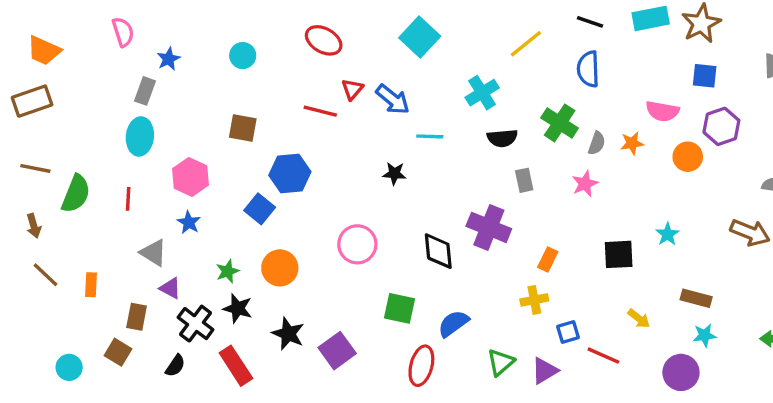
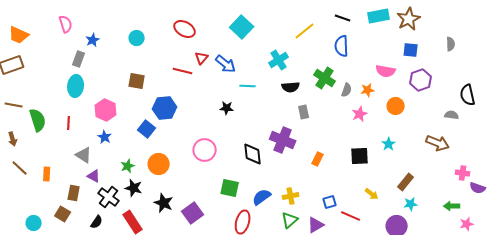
orange circle: (688, 157) -> (396, 106), moved
pink star: (585, 184) -> (360, 114), moved
green semicircle: (76, 194) -> (38, 120), turned -40
brown rectangle: (696, 298) -> (406, 182), turned -66
yellow cross: (534, 300) -> (291, 196), moved

